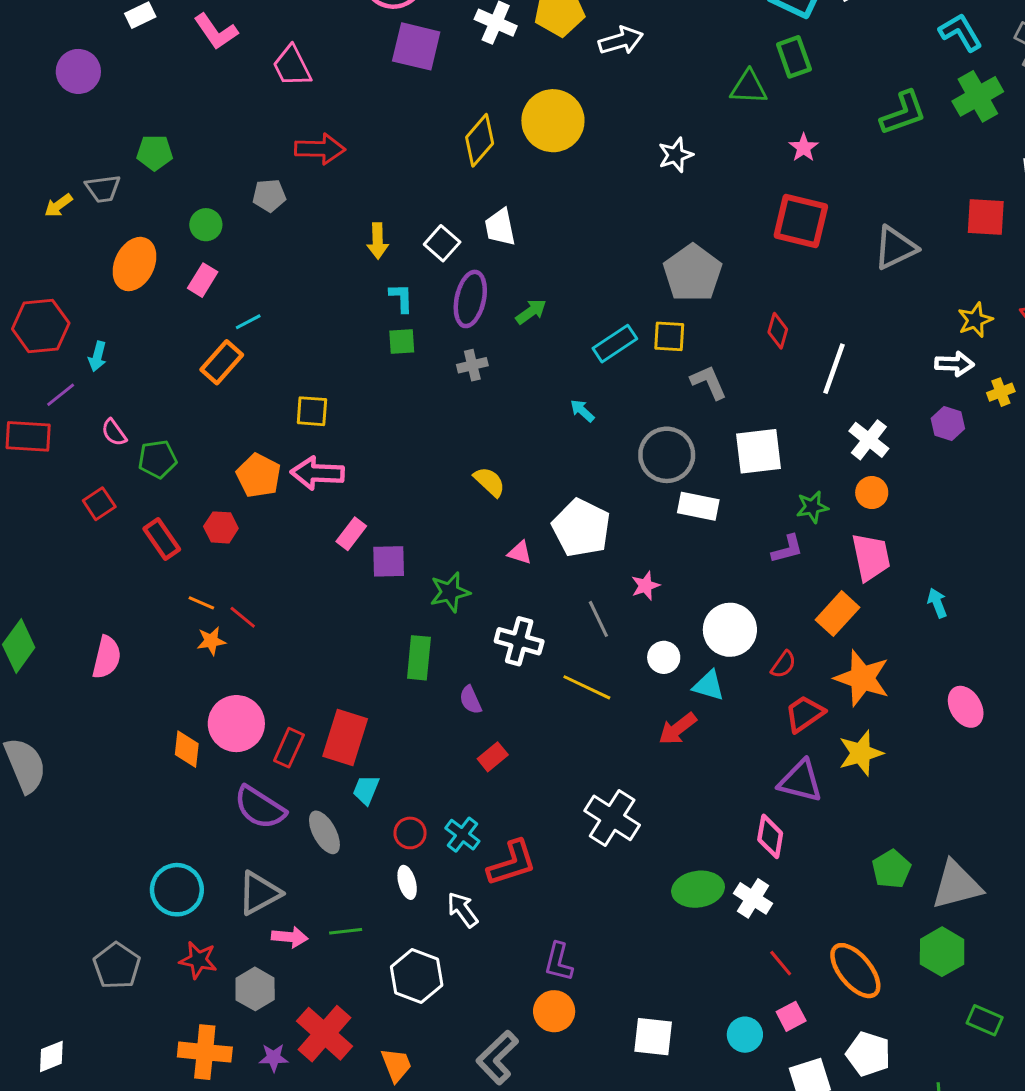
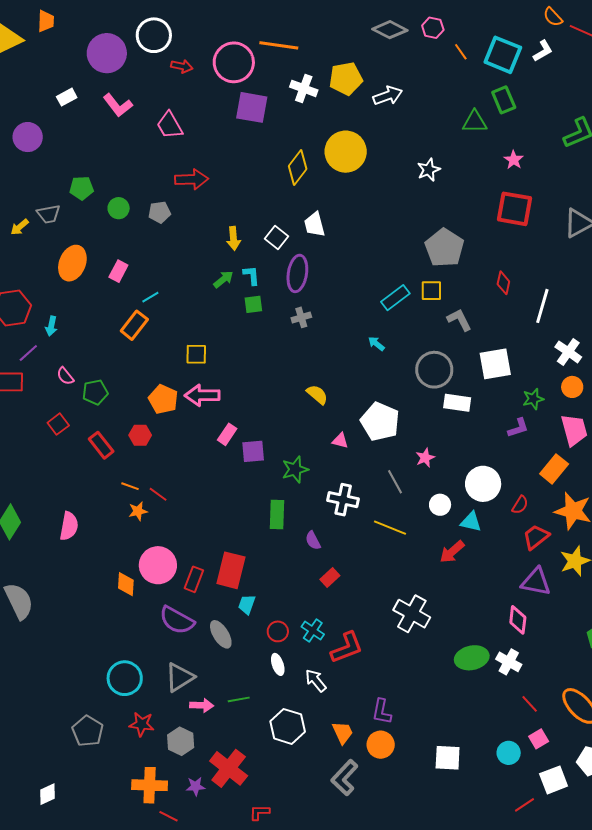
green circle: (206, 225) -> (119, 208), moved
green arrow: (531, 312) -> (223, 279), moved
orange trapezoid: (396, 1065) -> (343, 733), moved

